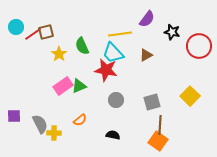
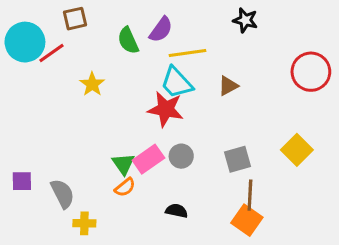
purple semicircle: (147, 19) -> (161, 30), moved
cyan circle: (16, 27) -> (25, 42), size x1.6
brown square: (46, 32) -> (75, 19), moved
black star: (172, 32) -> (245, 20), moved
green semicircle: (82, 46) -> (128, 40), moved
pink rectangle: (63, 86) -> (148, 159), moved
green triangle: (79, 86) -> (123, 164), moved, turned -42
yellow cross: (54, 133) -> (84, 223), moved

